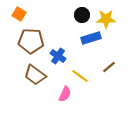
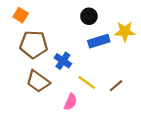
yellow star: (106, 19) -> (125, 31), moved
brown line: (109, 67) -> (116, 86), moved

